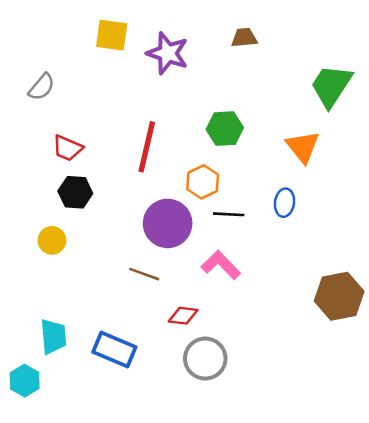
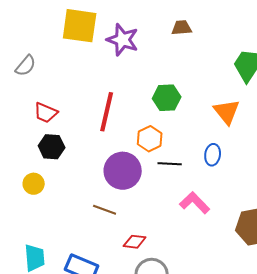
yellow square: (112, 35) -> (80, 26), size x1.4
pink L-shape: (221, 265) -> (195, 203), moved

